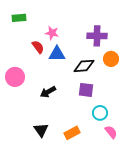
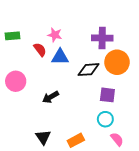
green rectangle: (19, 18) -> (13, 36), moved
orange circle: (111, 59) -> (117, 62), size x1.5
purple square: (86, 90) -> (107, 95), moved

